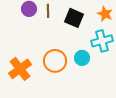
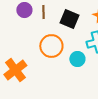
orange circle: (55, 61) -> (51, 46), moved

